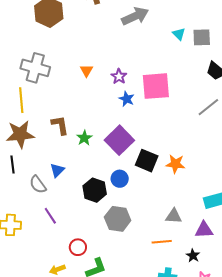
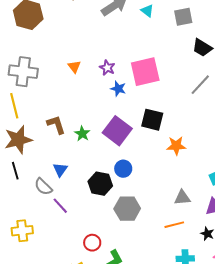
cyan triangle: (179, 34) -> (147, 11), moved
black square: (147, 161) -> (152, 120), moved
purple line: (50, 216) -> (60, 206), moved

